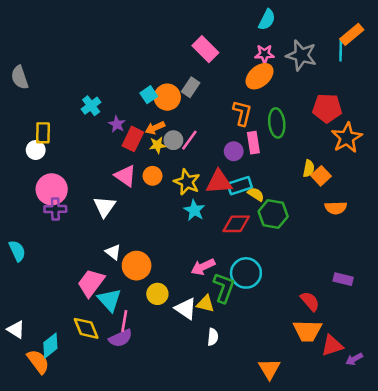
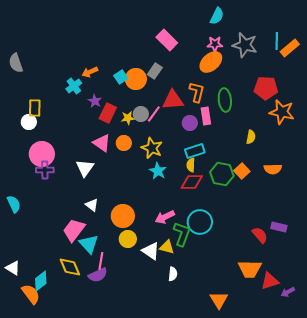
orange rectangle: (352, 34) -> (290, 48), moved
orange arrow: (155, 128) -> (90, 72), moved
orange star: (347, 138) -> (282, 112), turned -30
orange square: (321, 176) -> (242, 171), moved
red triangle: (219, 182) -> (173, 100), moved
yellow semicircle: (256, 194) -> (191, 165), moved, turned -120
orange circle: (137, 266) -> (123, 216), moved
red semicircle: (310, 301) -> (260, 235), moved

